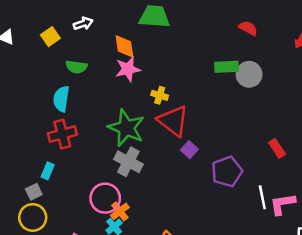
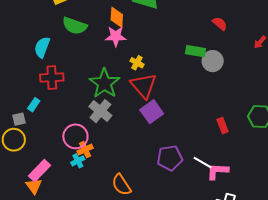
green semicircle: (76, 67) -> (75, 26), size x1.4
cyan semicircle: (61, 99) -> (42, 47), moved
purple square: (189, 150) -> (152, 112), size x1.6
purple pentagon: (227, 172) -> (170, 158), moved
white line: (262, 197) -> (202, 163), turned -60

